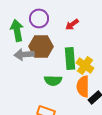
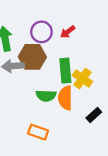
purple circle: (39, 18) -> (41, 32), moved
orange semicircle: (83, 86) -> (65, 98), moved

